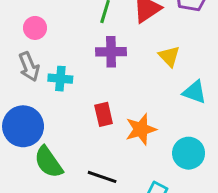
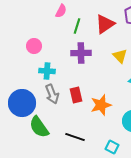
pink circle: (35, 28) -> (34, 46), moved
gray arrow: (29, 67) -> (52, 94), moved

